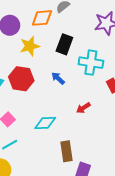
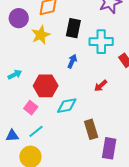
blue arrow: (58, 78) -> (72, 61), turned 80
red hexagon: (21, 79) -> (46, 86), moved

